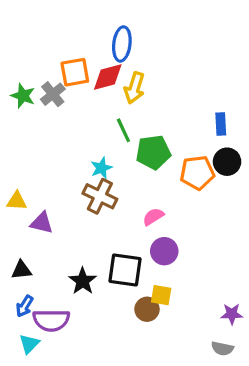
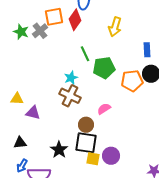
red diamond: (108, 77) -> (75, 20), turned -40
yellow arrow: (134, 88) -> (115, 27), moved
purple circle: (164, 251) -> (111, 156), moved
yellow square: (161, 295) -> (93, 159), moved
brown circle: (147, 309) -> (86, 125), moved

